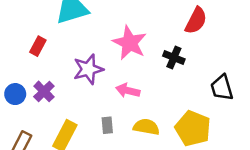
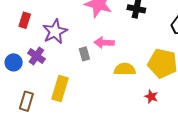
purple star: (88, 69) -> (55, 32), moved
gray rectangle: (107, 125) -> (84, 54), moved

